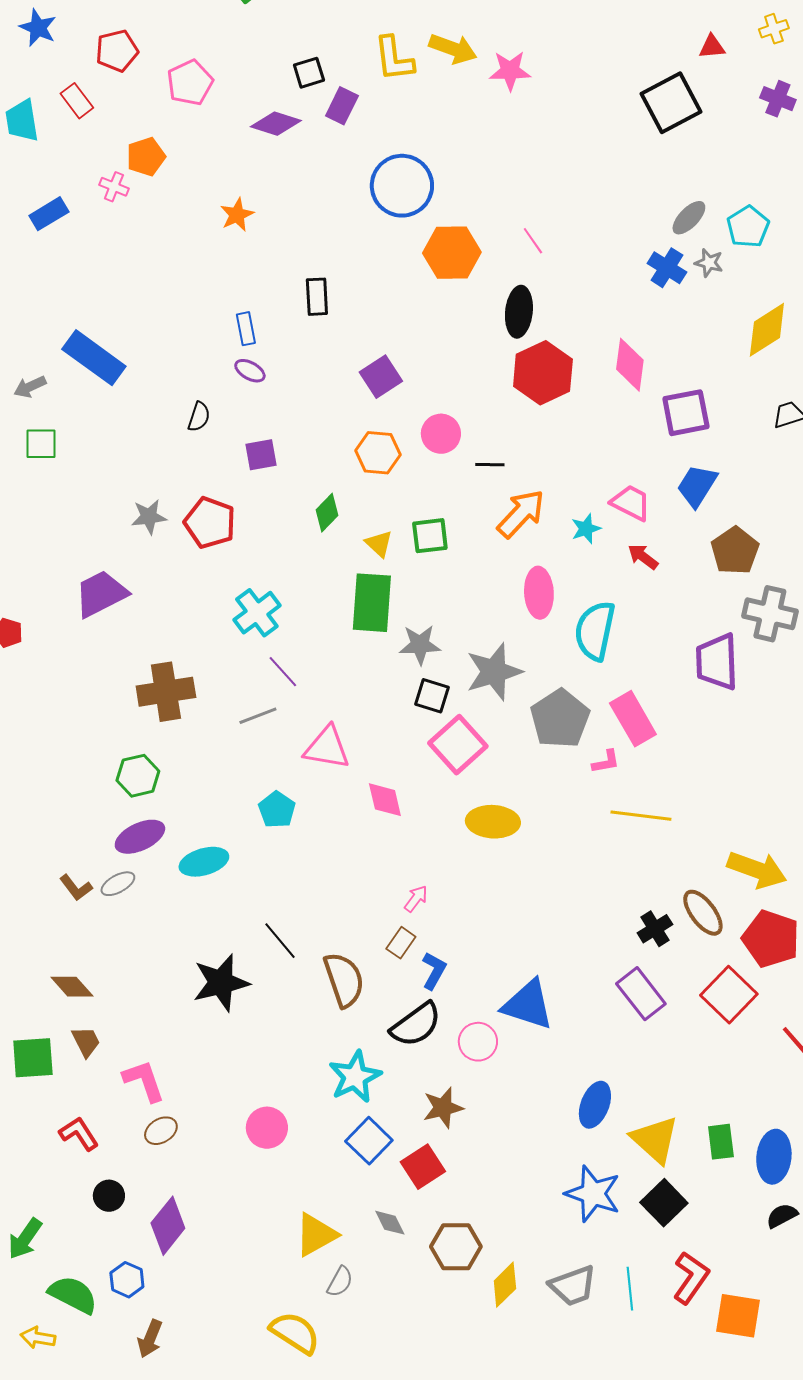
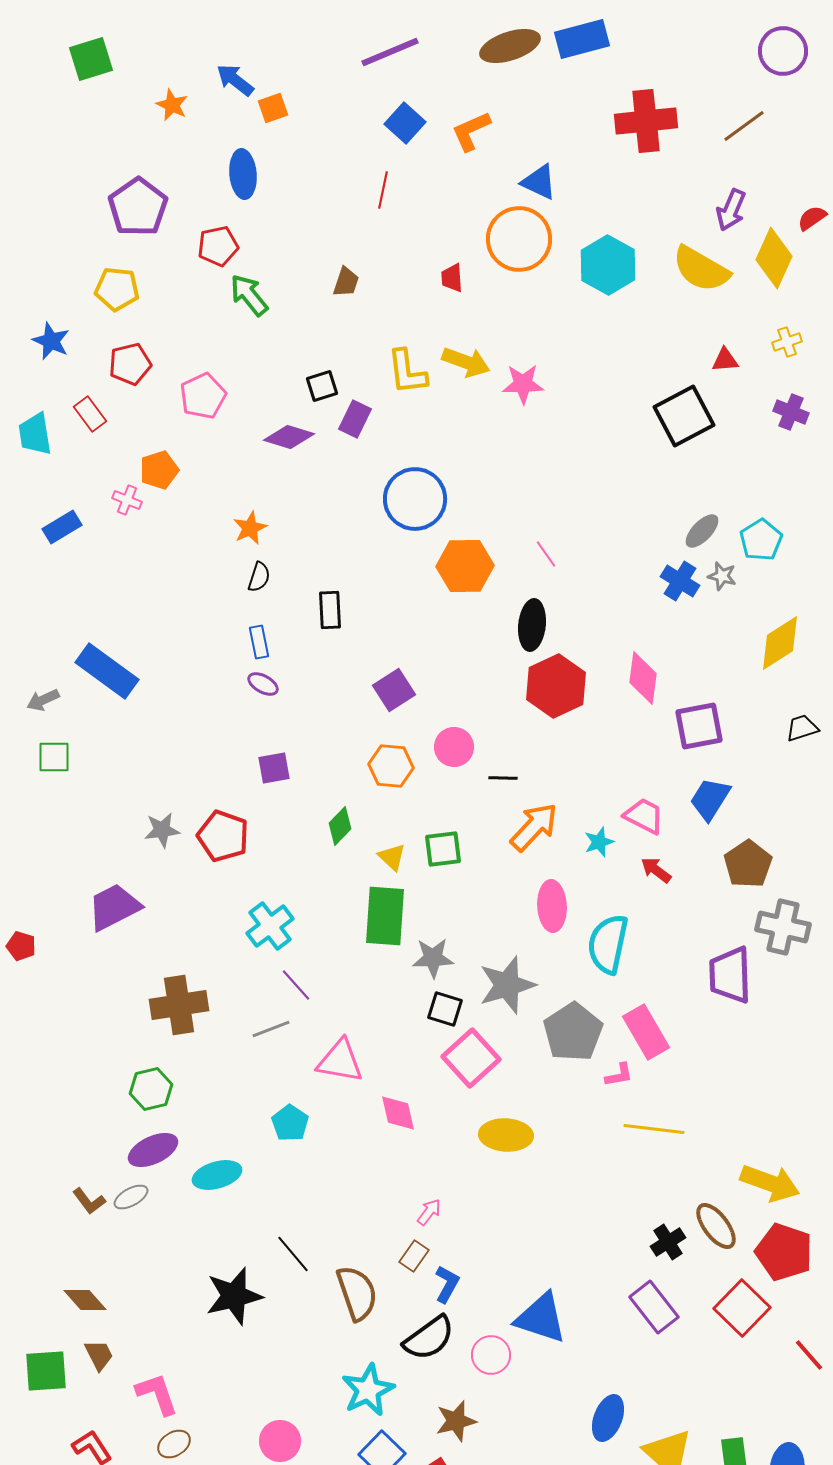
black semicircle: (199, 417) -> (259, 577), moved

